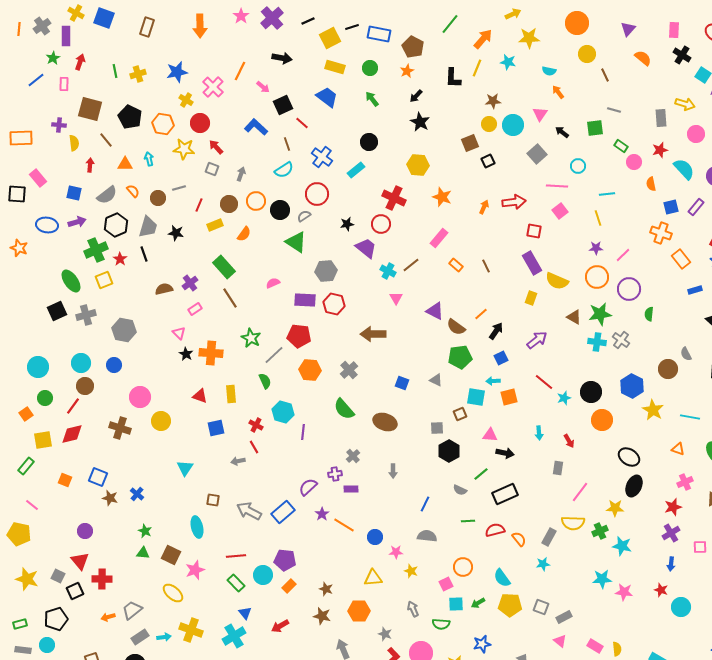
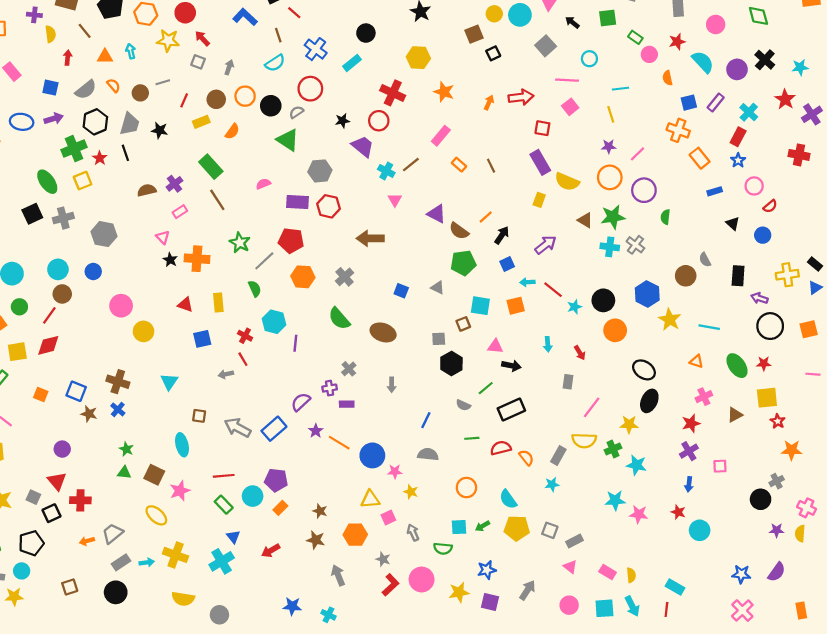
cyan arrow: (493, 381) -> (527, 282), moved
brown cross: (120, 428) -> (118, 382), moved
blue circle: (375, 537) -> (372, 455), size x1.5
pink square: (446, 584) -> (388, 517), moved

